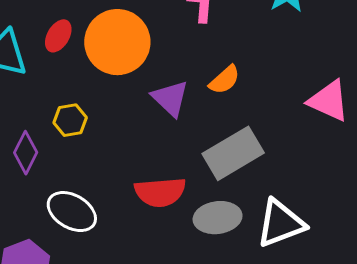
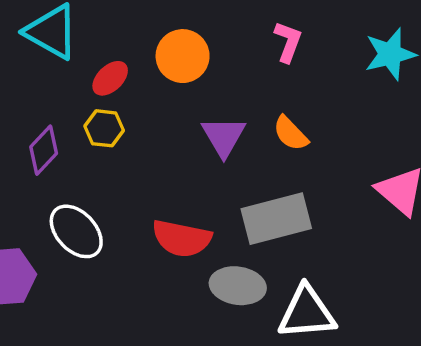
red ellipse: (58, 36) -> (110, 78), moved
orange circle: (117, 42) -> (183, 56), size x0.7
orange semicircle: (225, 80) -> (290, 133), turned 72

